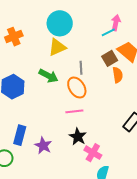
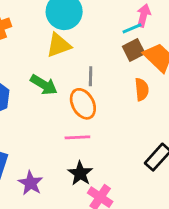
brown square: (110, 58) -> (134, 50), moved

